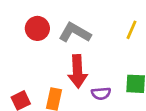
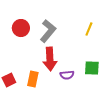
gray L-shape: (75, 33) -> (48, 31), turned 100

